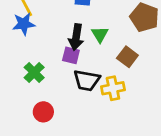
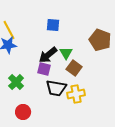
black arrow: (76, 37) -> (48, 55), turned 42
brown square: (127, 57) -> (74, 68), moved

